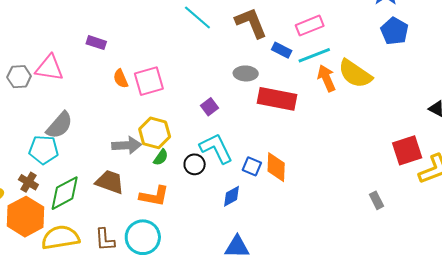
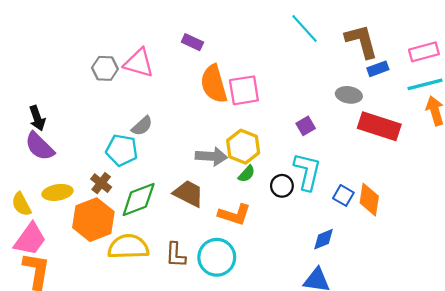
blue rectangle: (282, 50) -> (378, 69), moved, turned -54
orange semicircle: (121, 79) -> (214, 84), size x1.8
gray semicircle: (60, 125) -> (142, 126), size x0.7
cyan L-shape: (216, 148) -> (307, 171), turned 33
blue diamond: (231, 196) -> (323, 239), moved

